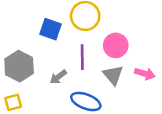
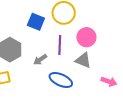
pink arrow: (145, 74) -> (109, 81), moved
gray triangle: (113, 75) -> (83, 60), turned -30

